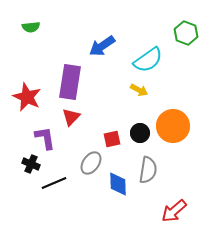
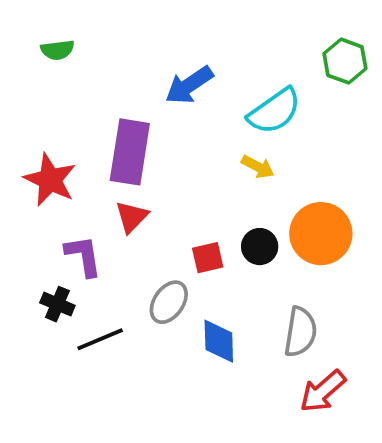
gray semicircle: (148, 170) -> (300, 332), moved

